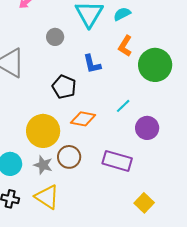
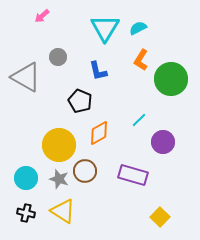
gray circle: (55, 37) -> (58, 57), moved
blue L-shape: (92, 64) -> (98, 71), moved
orange diamond: (83, 119) -> (99, 133), turned -40

